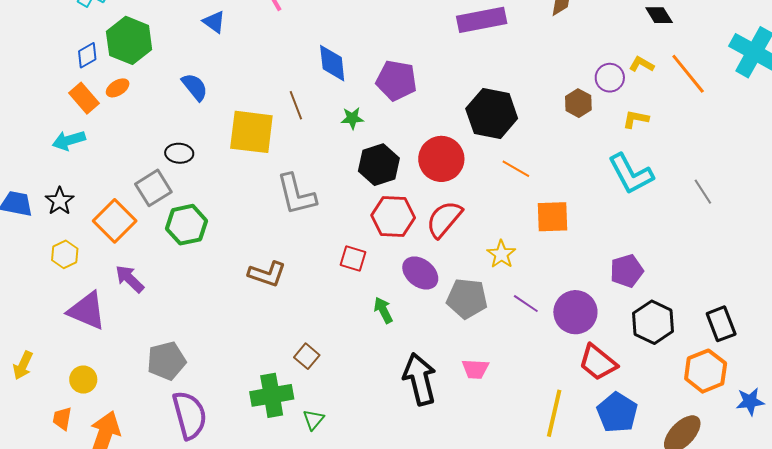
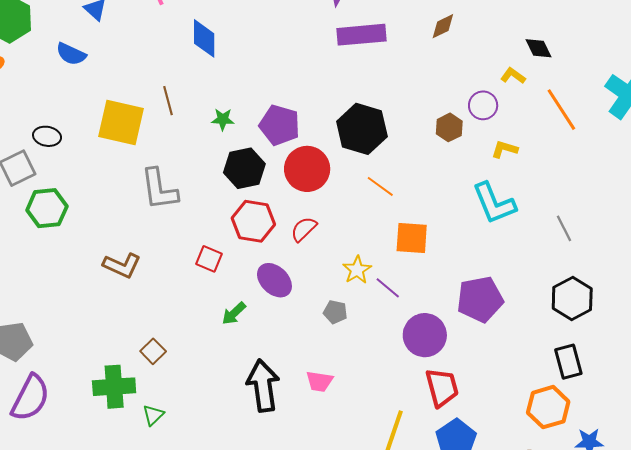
blue diamond: (332, 63) -> (204, 38), moved
yellow L-shape: (642, 64) -> (513, 76), moved
purple pentagon: (396, 80) -> (280, 125), moved
blue semicircle: (195, 87) -> (71, 54), moved, turned 148
red semicircle: (444, 219) -> (304, 229), size x0.7
purple pentagon: (627, 271) -> (480, 299), size x1.4
gray pentagon: (467, 298) -> (335, 312), moved, size x0.6
purple line: (526, 304) -> (388, 288), moved
green arrow: (383, 310) -> (234, 313), turned -112
black hexagon: (653, 322) -> (572, 299), moved
red trapezoid: (598, 362) -> (442, 387), turned -150
purple semicircle: (190, 415) -> (30, 398), turned 36

